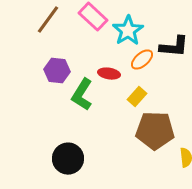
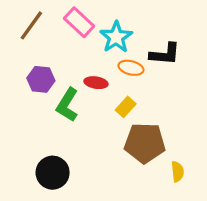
orange ellipse: (142, 60) -> (131, 68), turned 55

